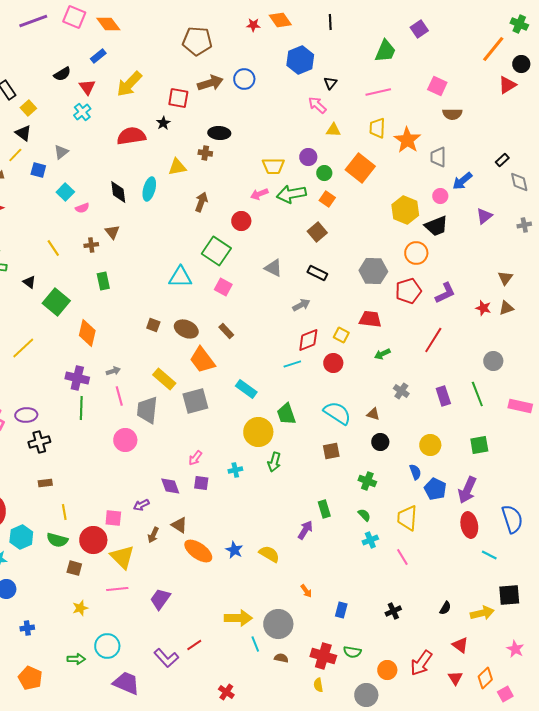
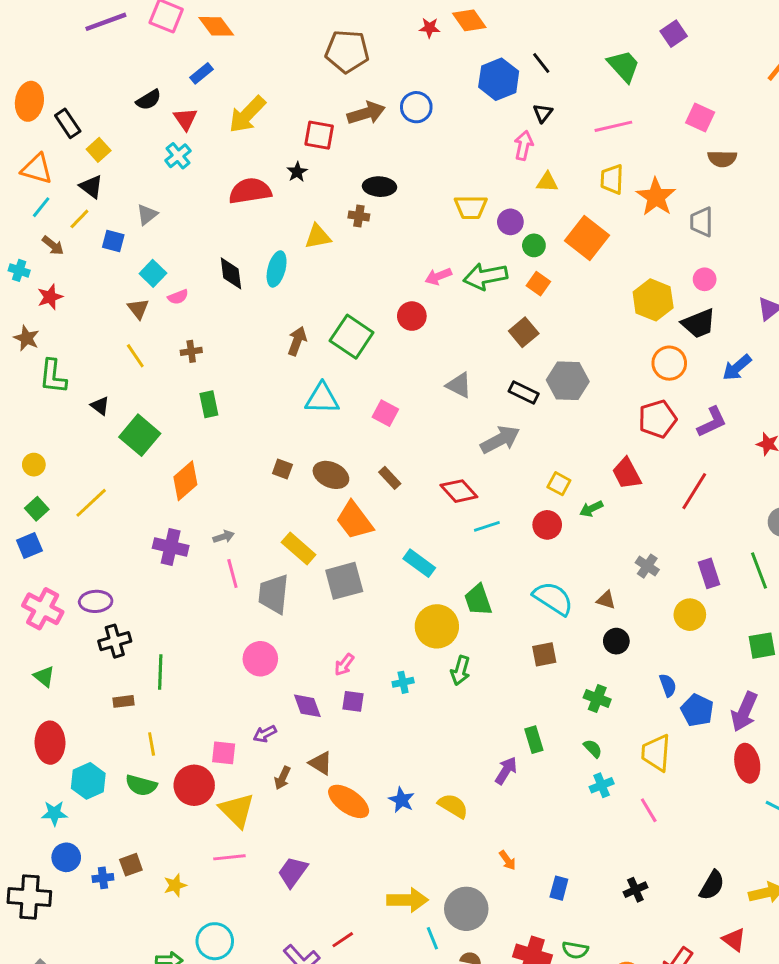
black line: (330, 22) -> (541, 63), moved, turned -35
green trapezoid: (385, 51) -> (624, 66), turned -65
pink arrow: (317, 105) -> (524, 145), turned 60
yellow trapezoid: (273, 166) -> (471, 207), moved
blue arrow: (462, 181) -> (737, 368), moved
brown arrow: (201, 202) -> (297, 341), moved
brown triangle: (112, 232) -> (138, 309), moved
green square: (216, 251) -> (352, 337), moved
gray hexagon: (373, 271) -> (568, 381), moved
gray arrow: (301, 305) -> (500, 440), size x1.5
red trapezoid: (370, 319) -> (627, 473), moved, turned -125
orange diamond: (87, 333) -> (185, 481), turned 36
red diamond: (308, 340) -> (459, 491), moved, turned 70
green arrow: (382, 354) -> (591, 509), moved
green line: (81, 408) -> (160, 672), moved
pink circle: (125, 440) -> (260, 659), moved
yellow circle: (430, 445) -> (690, 615), moved
brown square: (74, 568) -> (131, 865), moved, turned -35
black semicircle: (445, 608) -> (712, 885), size x1.5
blue cross: (27, 628) -> (103, 878), moved

